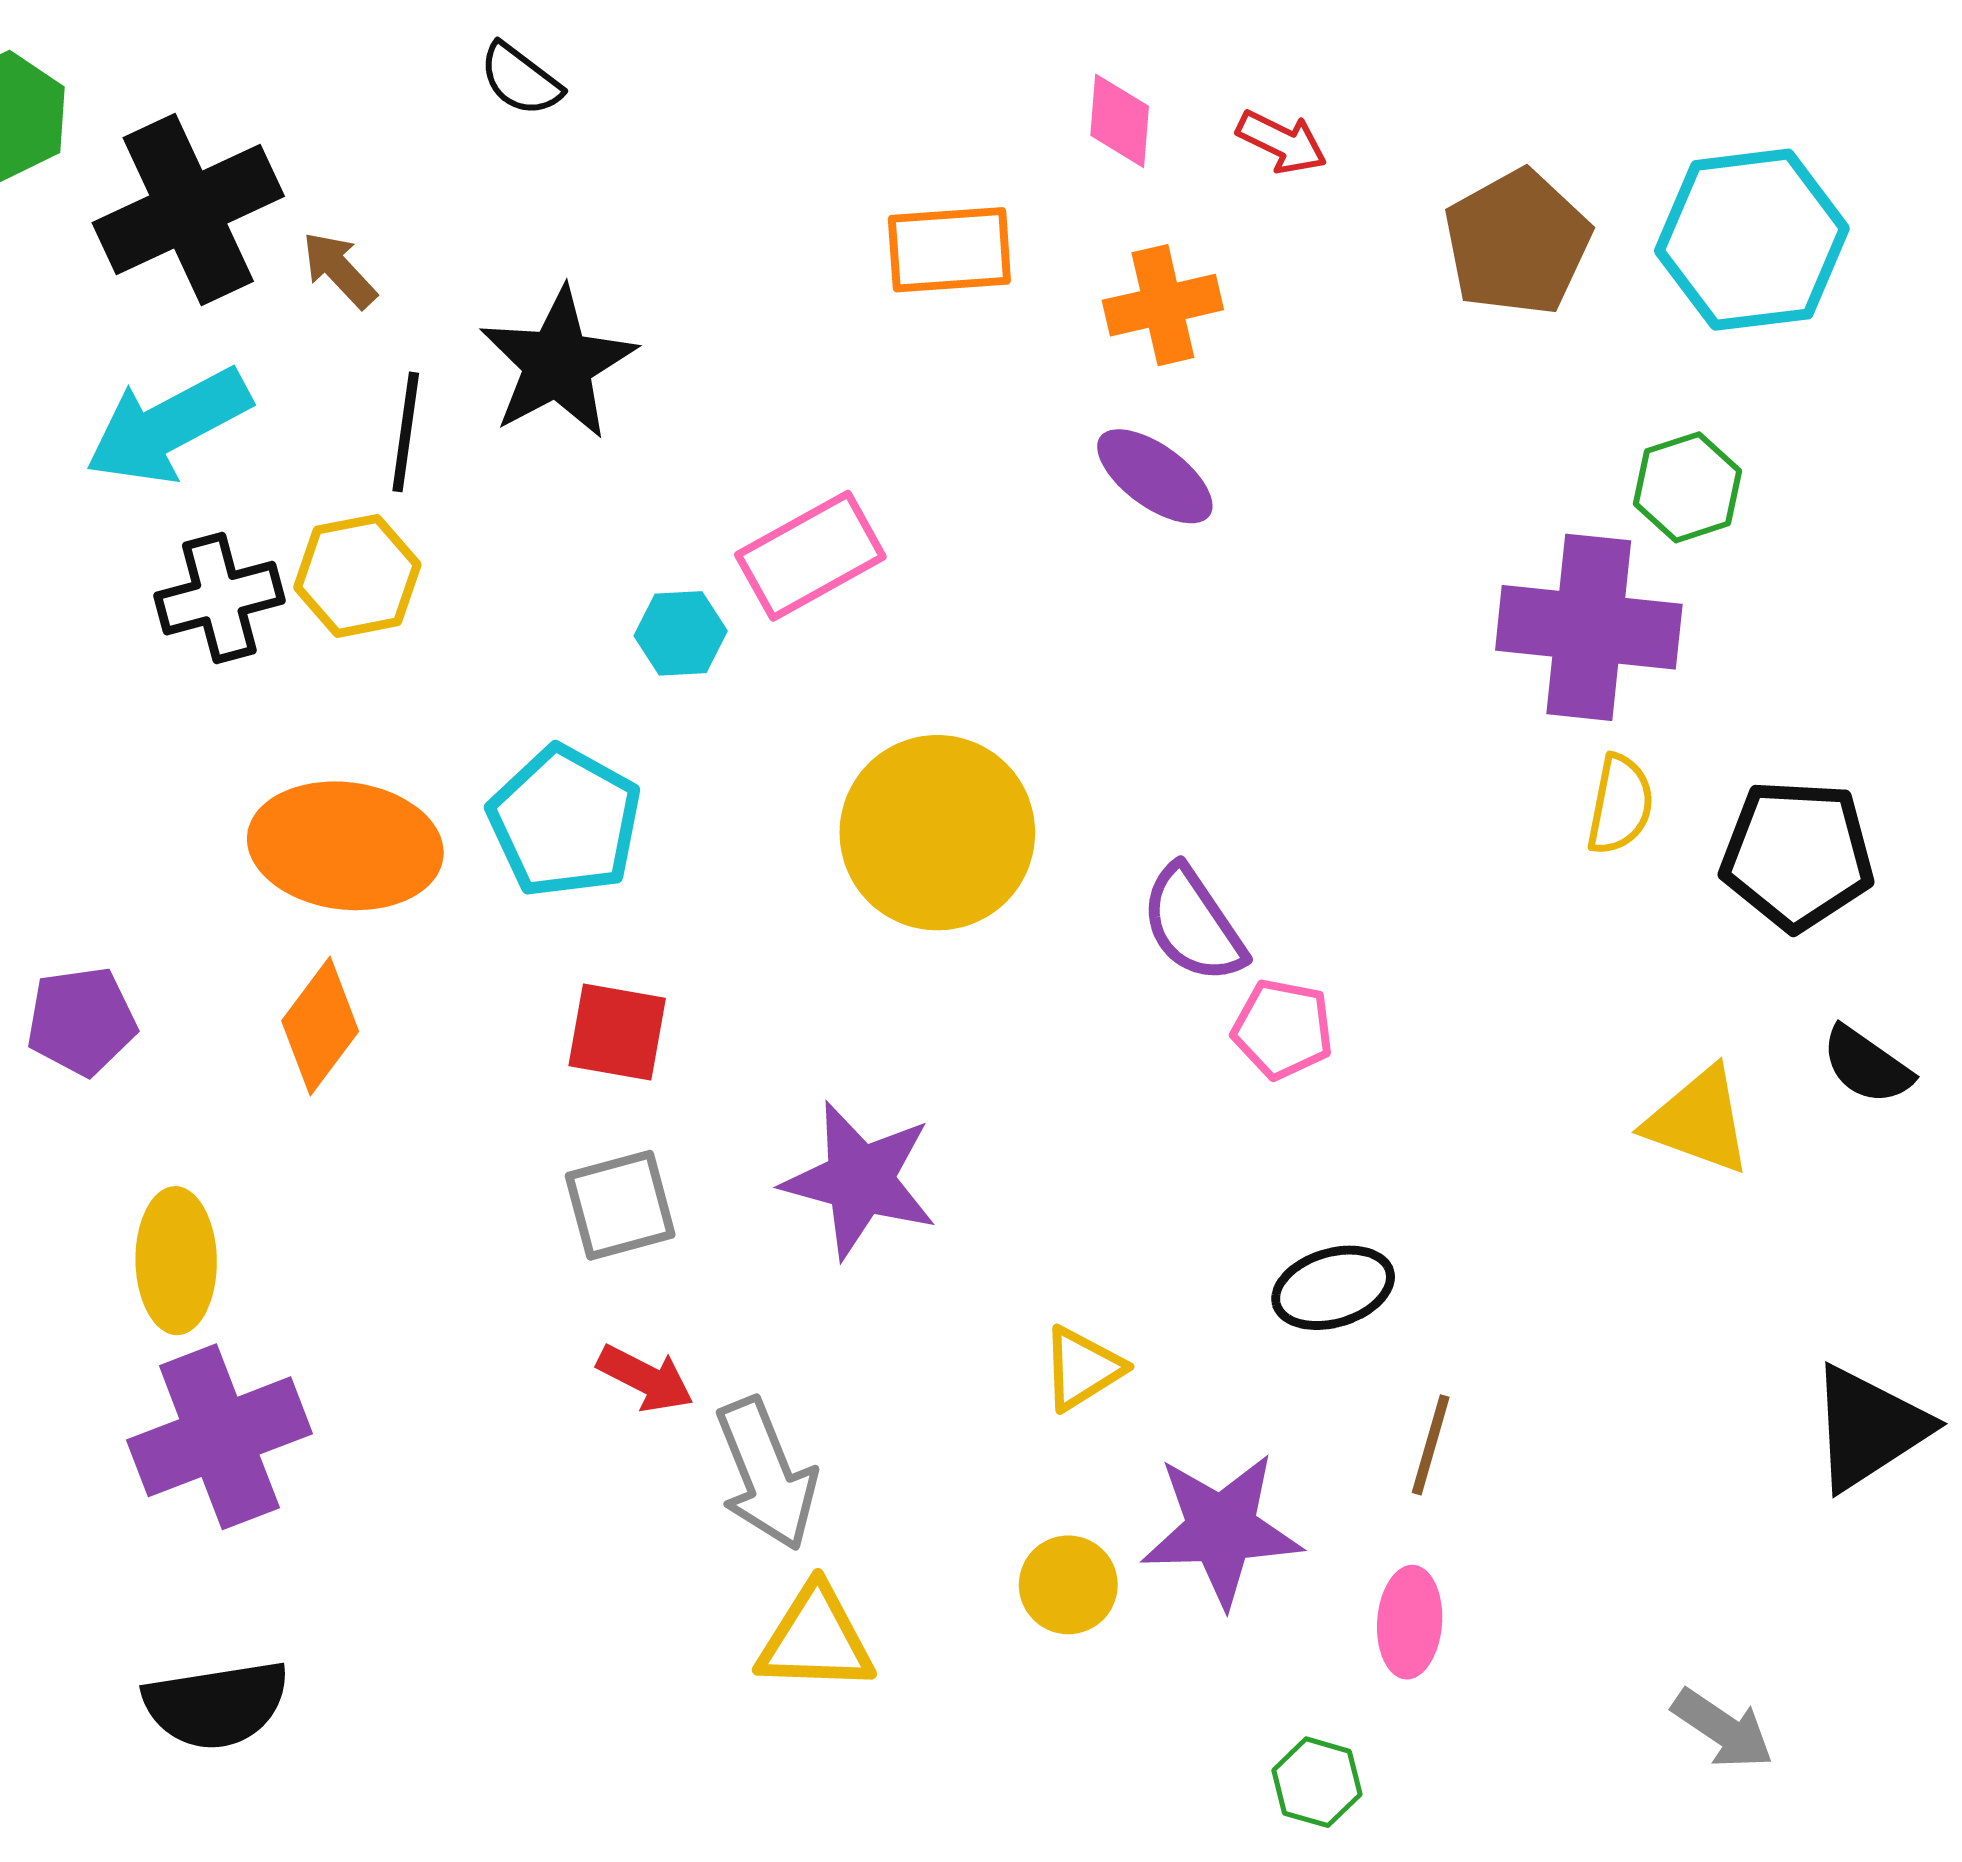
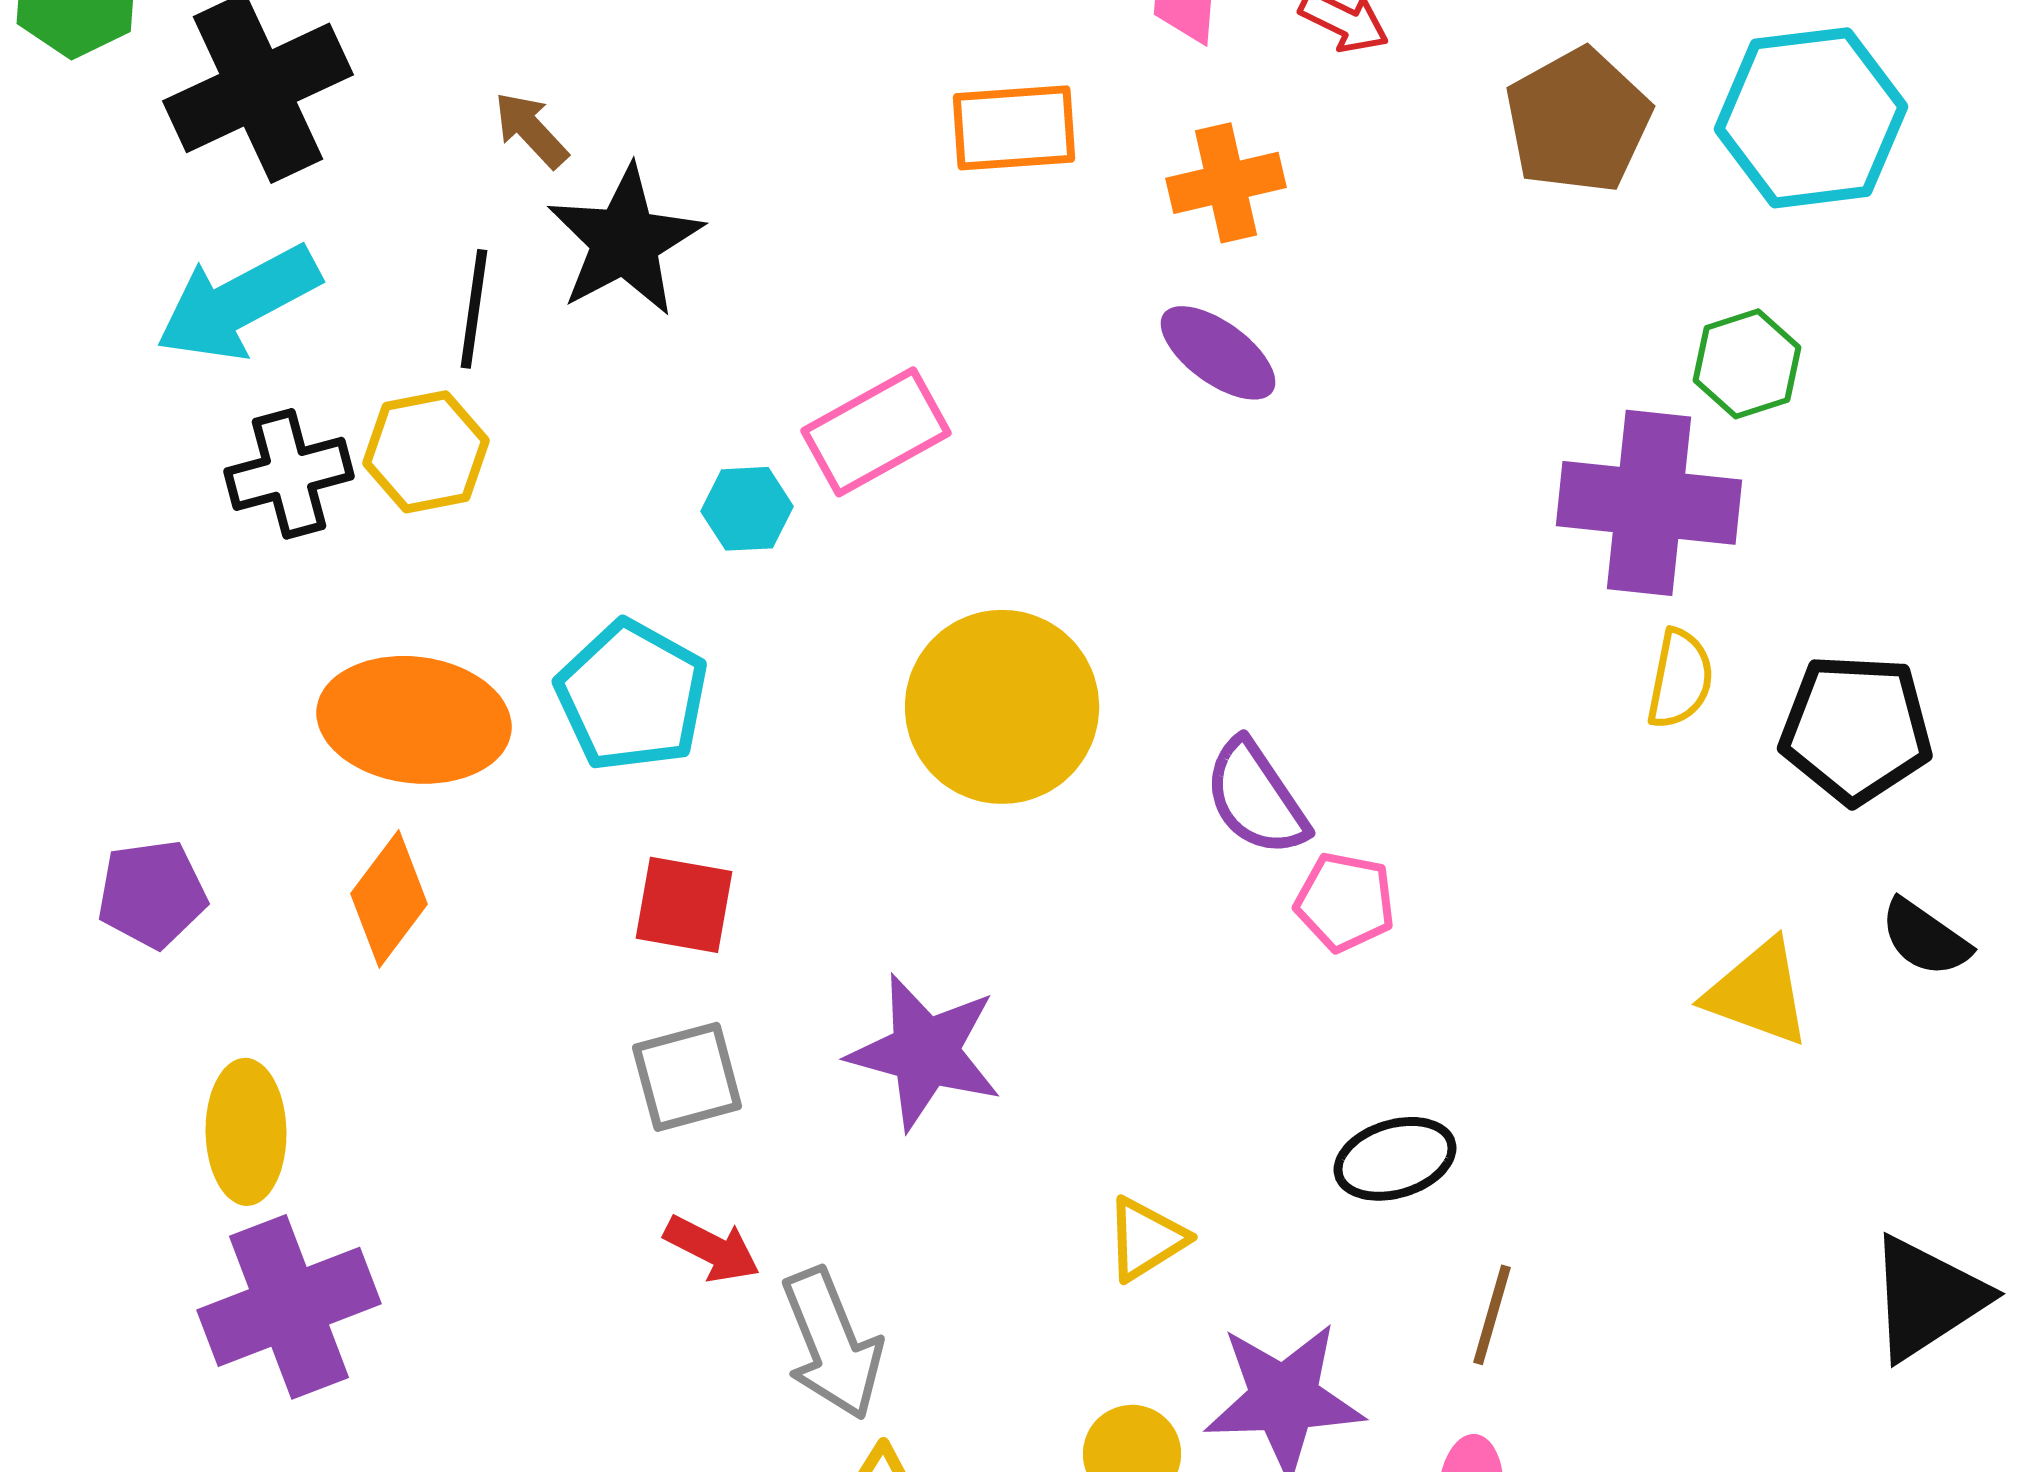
brown arrow: (339, 270) -> (531, 130), moved

